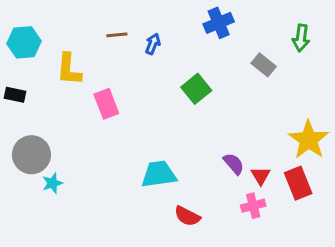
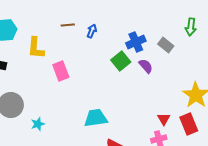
blue cross: (219, 23) -> (136, 42), moved
purple semicircle: (234, 164) -> (146, 66), moved
cyan star: (52, 183) -> (38, 124), moved

